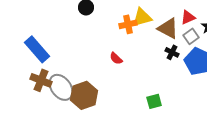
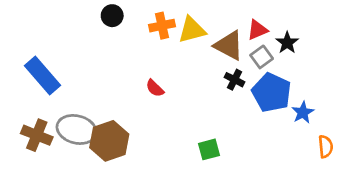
orange cross: (128, 24) -> (162, 26), moved
brown cross: (41, 80) -> (37, 135), moved
gray ellipse: (61, 87) -> (77, 129), turned -40

